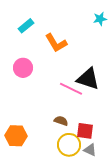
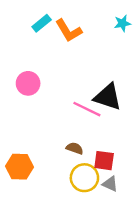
cyan rectangle: (26, 26) -> (42, 23), moved
orange L-shape: (56, 43) -> (68, 31), moved

